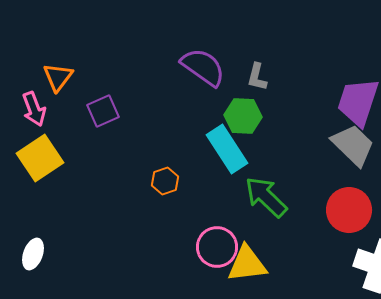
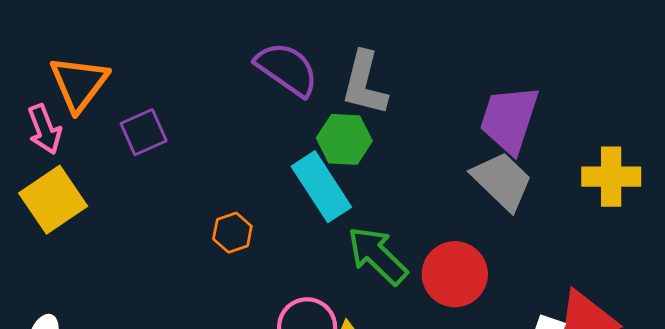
orange triangle: (58, 77) -> (79, 83), size x1.4
gray L-shape: (257, 77) -> (364, 83), size x1.6
red circle: (349, 210) -> (455, 274), moved

